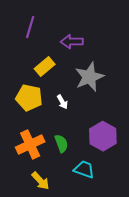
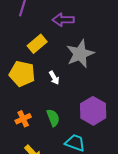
orange cross: (30, 144) -> (23, 119), size x0.6

